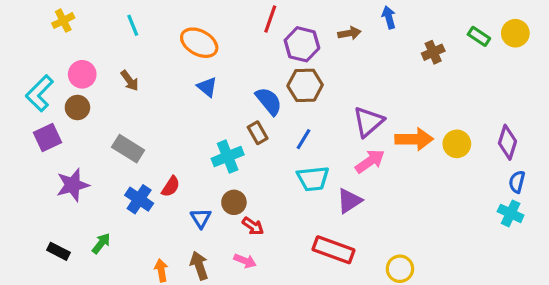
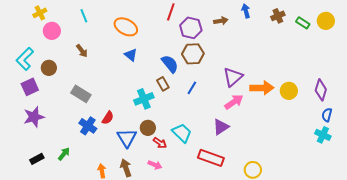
brown cross: (433, 52) -> (278, 16), moved
pink circle: (82, 74) -> (52, 31), moved
cyan trapezoid: (313, 179) -> (182, 133), moved, turned -130
purple star: (73, 185) -> (34, 117), moved
blue triangle: (201, 218) -> (127, 138), size x1.5
black rectangle: (58, 251) -> (37, 159), turned -56

